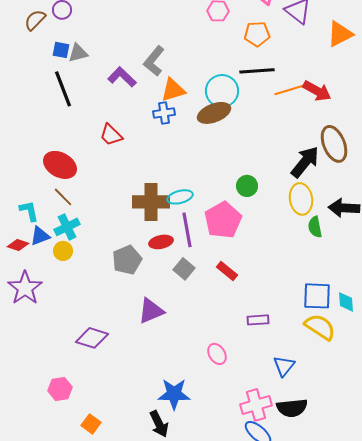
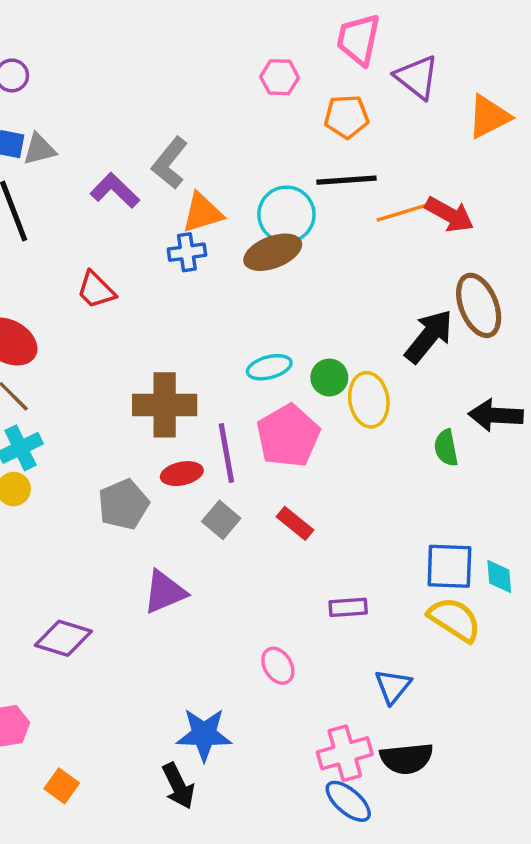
cyan ellipse: (180, 197) -> (269, 367), moved
yellow ellipse: (301, 199) -> (369, 400), moved

